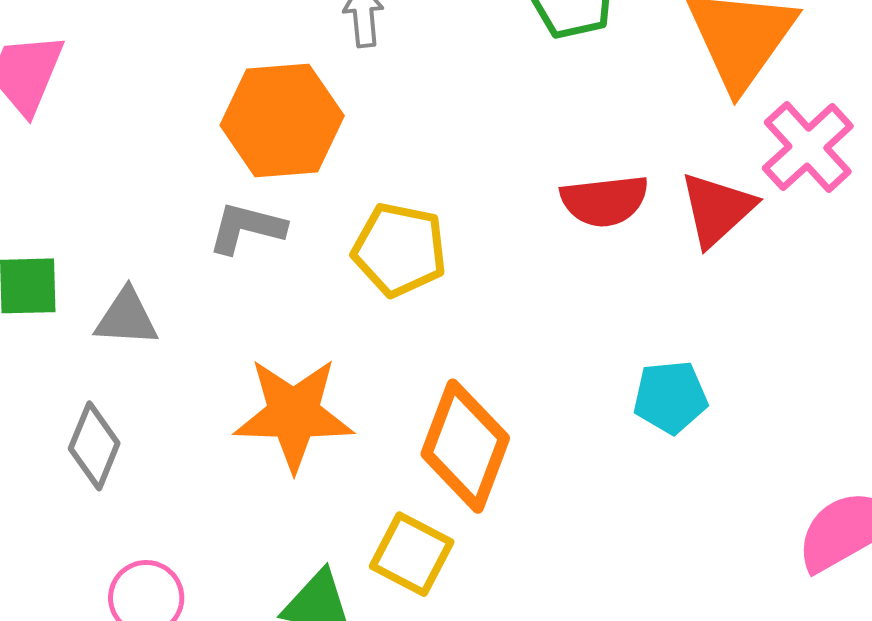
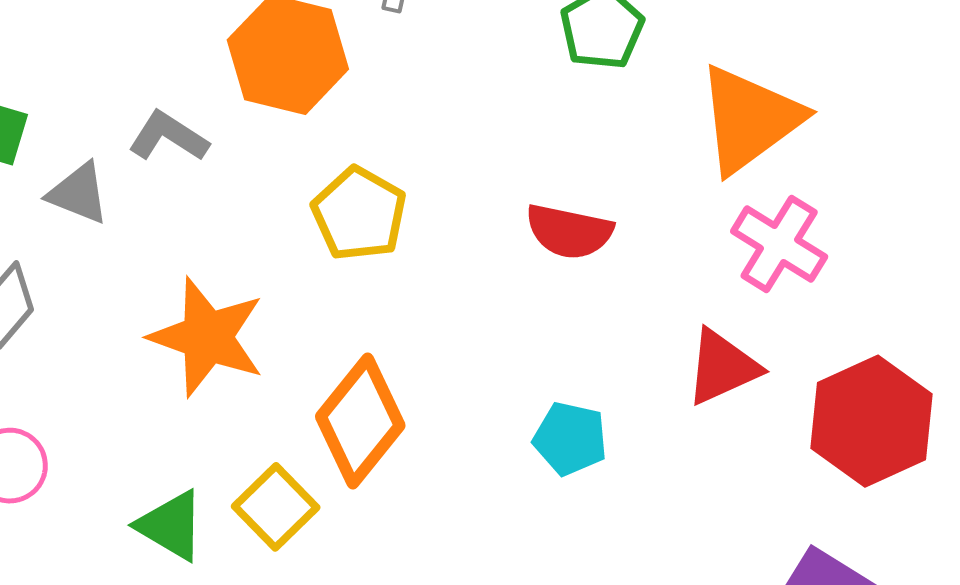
pink cross: (808, 147) -> (779, 244), turned -34
red triangle: (717, 209) -> (722, 367), moved
gray L-shape: (247, 228) -> (168, 137), moved

